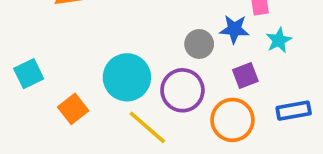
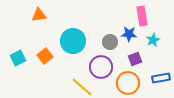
cyan circle: (127, 77) -> (73, 41), moved
orange square: (73, 109) -> (45, 56), moved

